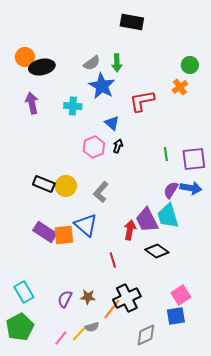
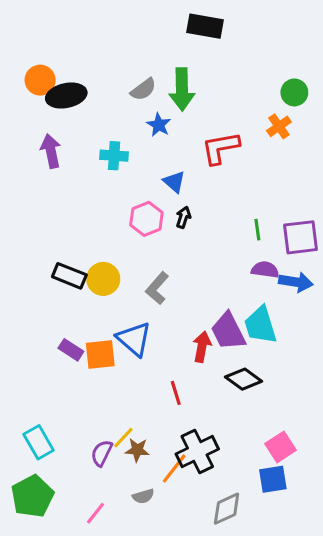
green arrow: (117, 63) -> (182, 89), size x1.5
blue star: (102, 86) -> (159, 125), size x0.6
purple semicircle: (171, 190) -> (265, 270), moved, turned 66
purple rectangle: (45, 232) -> (71, 350), size x0.7
yellow line: (79, 334) -> (123, 438), moved

